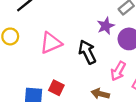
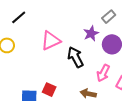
pink triangle: (51, 43) -> (51, 41), moved

